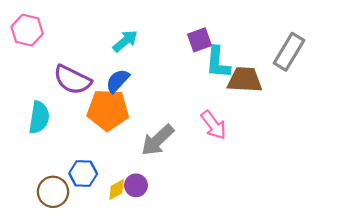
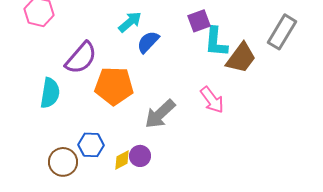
purple semicircle: (72, 80) -> (81, 58), turned -75
brown trapezoid: (245, 80) -> (241, 58), turned 124
blue semicircle: (118, 81) -> (148, 42), moved

